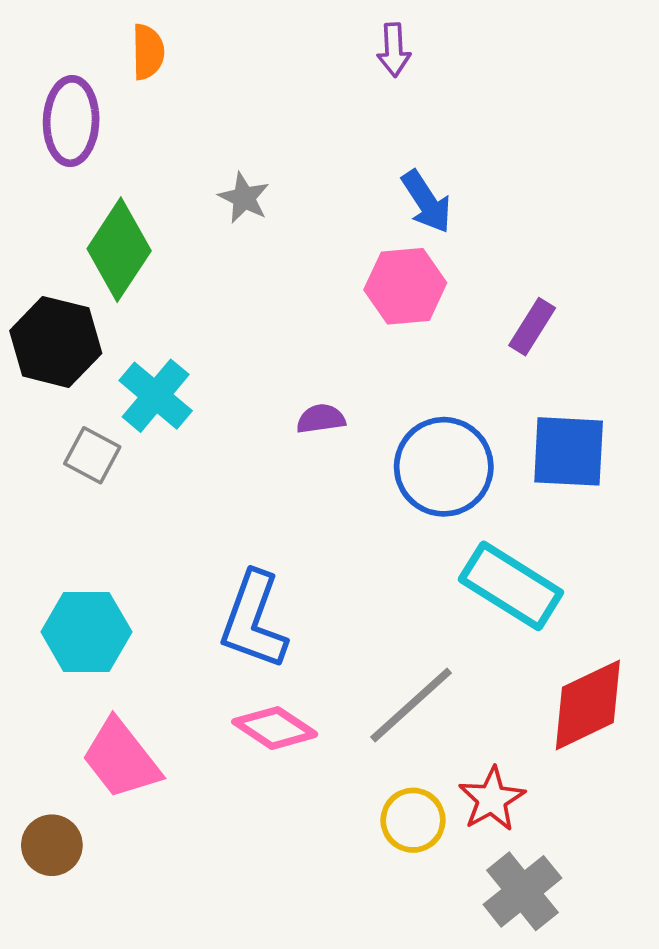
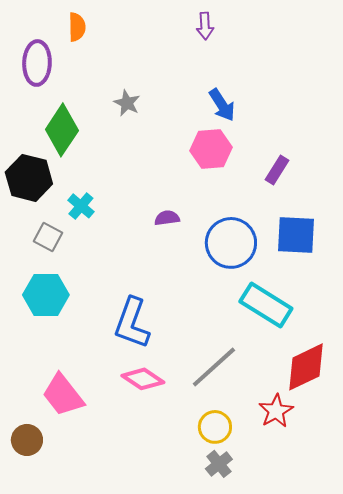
cyan cross: (156, 396) -> (81, 206), size x0.7
cyan hexagon: (86, 632) -> (46, 295), moved
red star: (492, 799) -> (276, 411), moved
gray cross: (522, 891) -> (219, 464), moved, size x0.7

